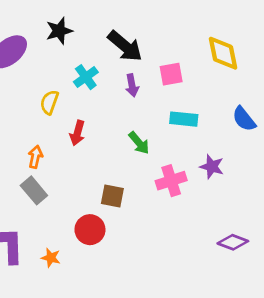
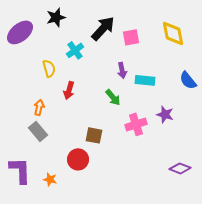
black arrow: (125, 46) -> (103, 28), turned -88
pink square: (171, 74) -> (131, 37), moved
purple arrow: (132, 85) -> (122, 70), moved
yellow semicircle: (49, 102) -> (49, 68), turned 144

